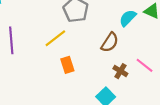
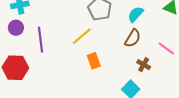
cyan semicircle: (128, 18) -> (136, 14), moved
pink line: (145, 65) -> (166, 48), moved

